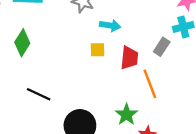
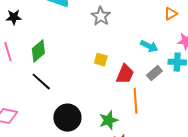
cyan arrow: (110, 25) -> (149, 46), moved
green diamond: (22, 43) -> (38, 51), moved

